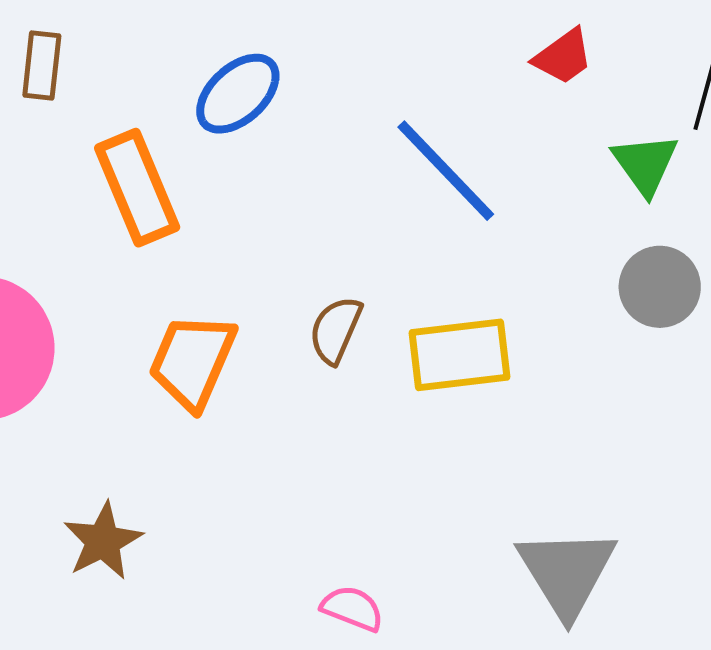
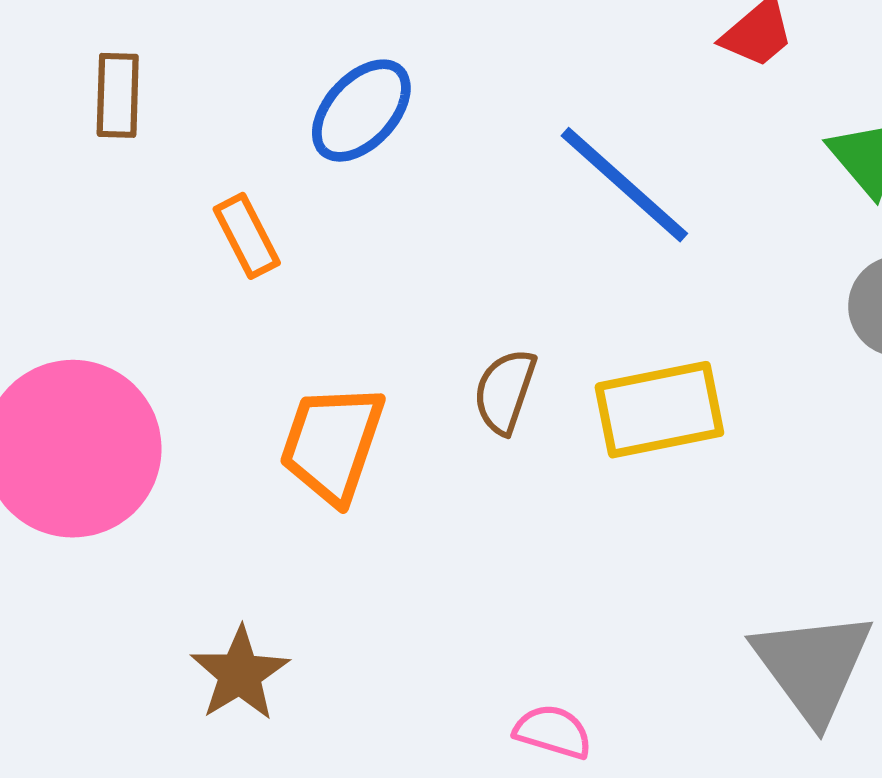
orange rectangle: (137, 188) -> (247, 236), size x0.6

